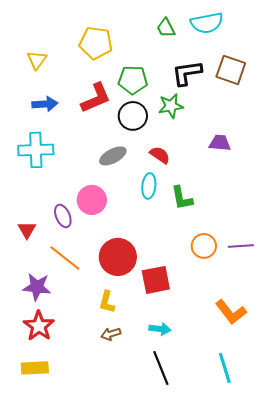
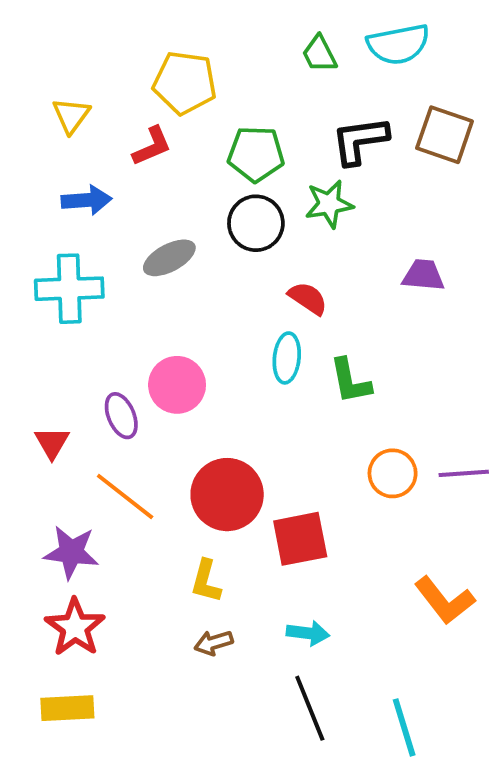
red L-shape: (96, 98) -> (152, 146), moved, size x0.7
gray ellipse: (113, 156) -> (169, 258), moved
cyan line: (225, 368) -> (404, 727), moved

